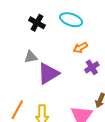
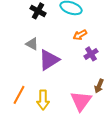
gray triangle: (31, 57) -> (32, 44), turned 40

